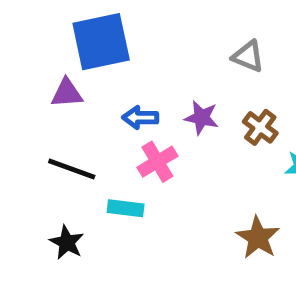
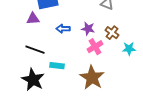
pink cross: (157, 162) -> (95, 47), moved
brown star: (258, 238) -> (92, 78), moved, size x1.4
black star: (67, 242) -> (33, 80), size x1.6

